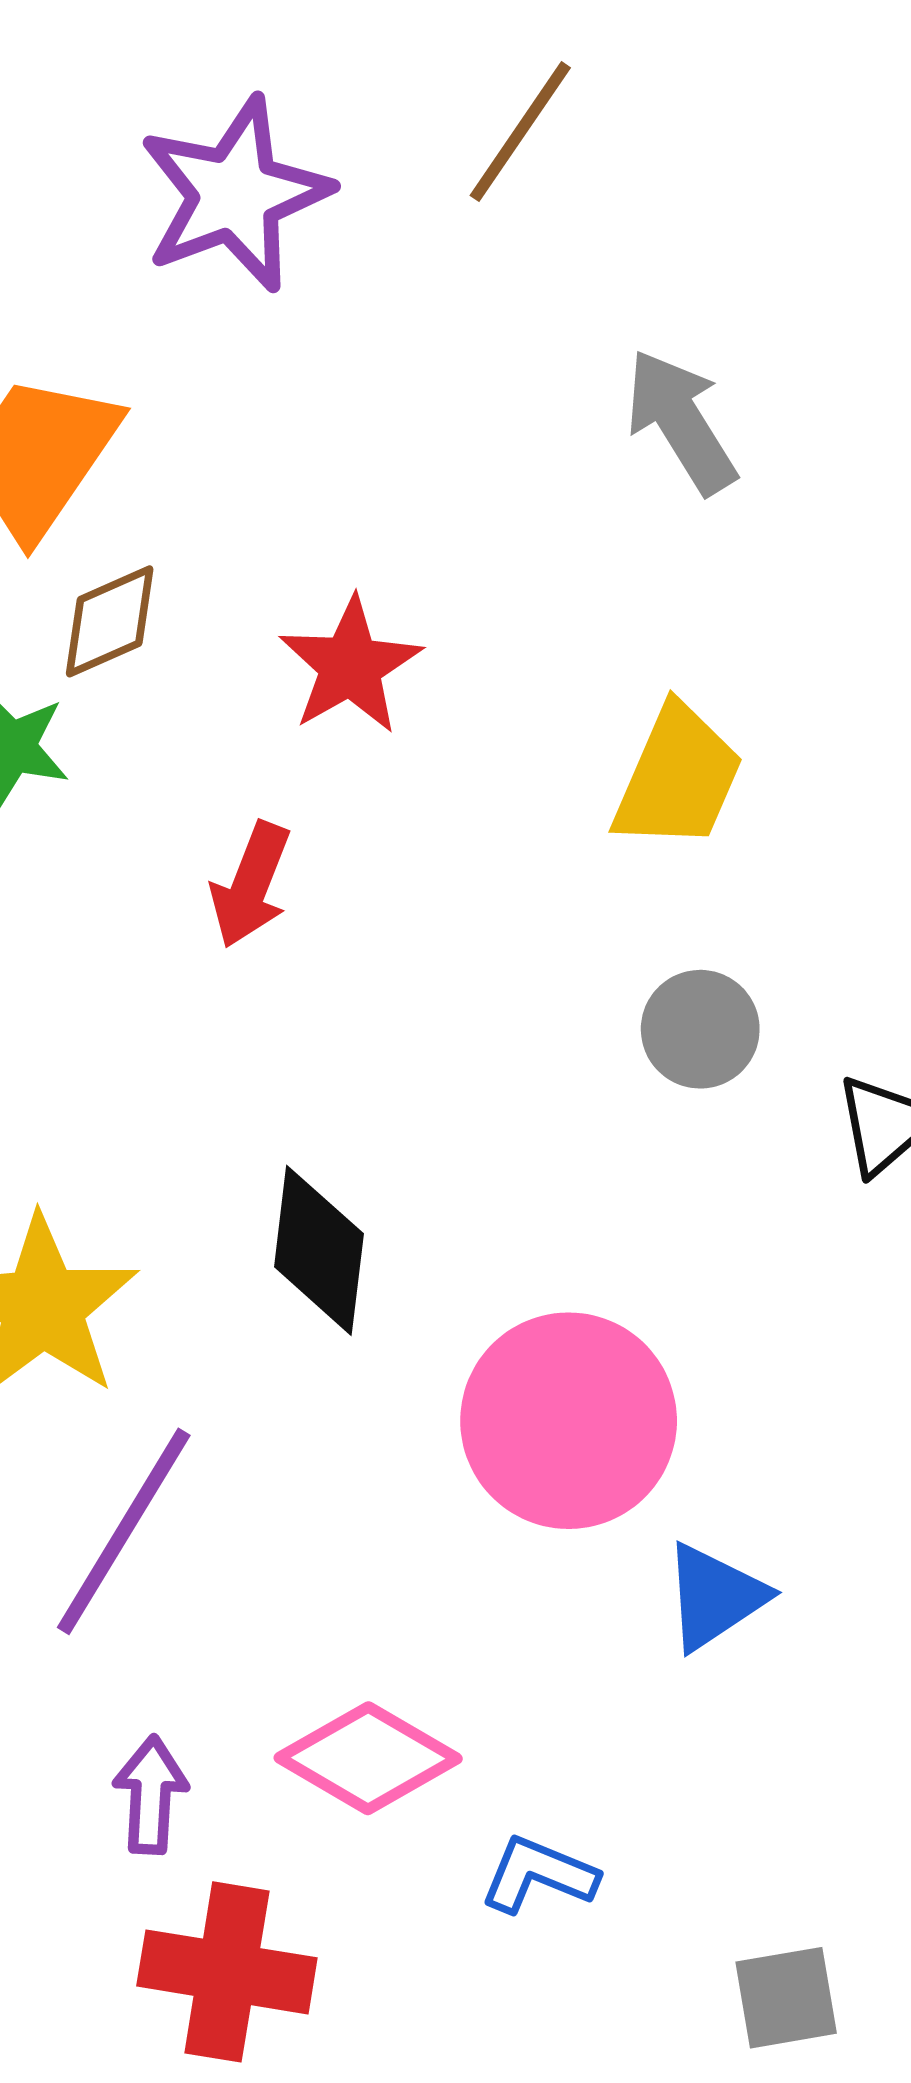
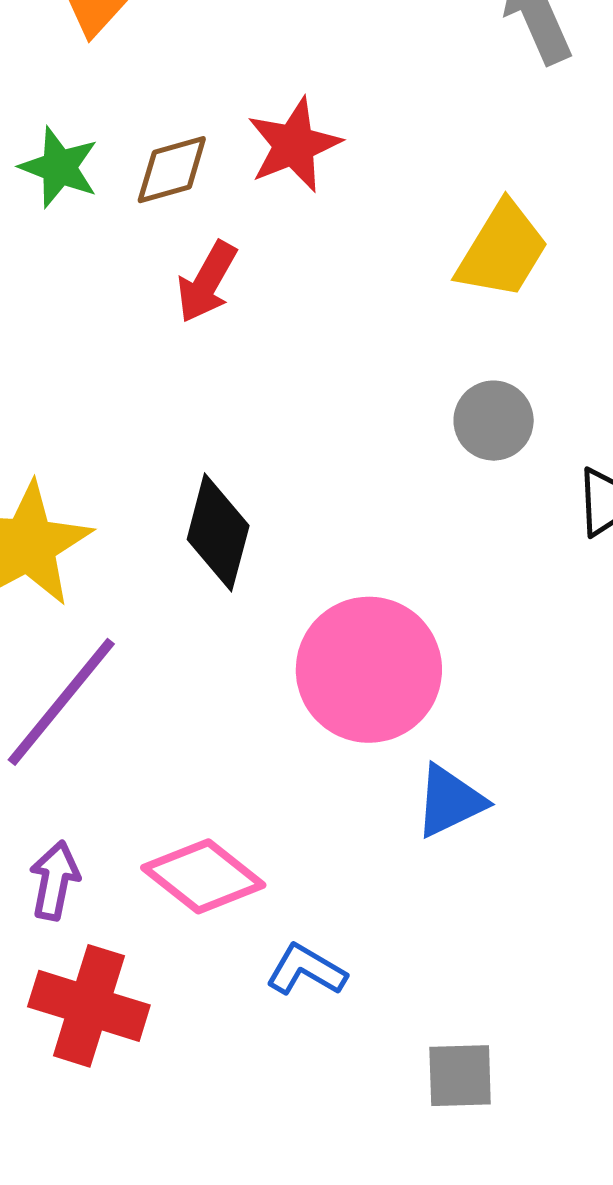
brown diamond: (110, 621) -> (172, 170), moved

